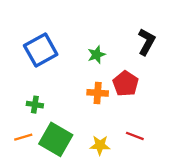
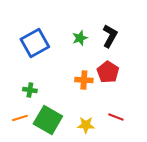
black L-shape: (146, 42) -> (110, 36), moved
green star: (96, 55) -> (80, 38), moved

